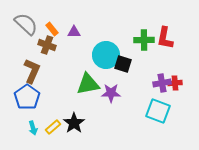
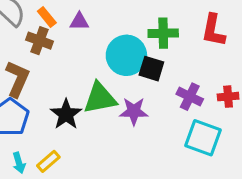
green cross: (144, 40) -> (163, 33), moved
purple cross: (162, 83) -> (190, 97), moved, turned 36
black star: (74, 123) -> (66, 114), moved

